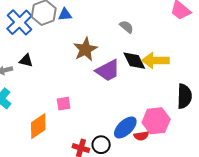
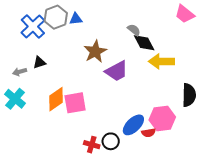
black triangle: (26, 60) -> (39, 62), turned -32
black diamond: (134, 61) -> (144, 43), moved
pink square: (64, 104) -> (75, 103), size x1.6
orange diamond: (38, 126) -> (56, 99), moved

